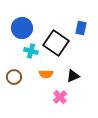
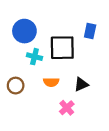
black square: (56, 43) -> (62, 48), turned -35

